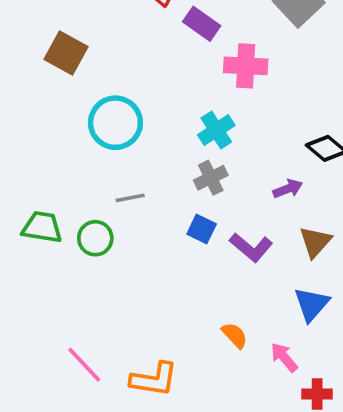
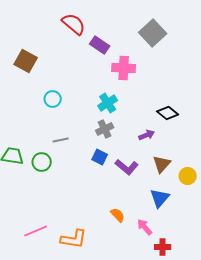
cyan circle: (115, 123) -> (53, 99), size x0.6
pink line: (84, 365) -> (36, 231), turned -70

